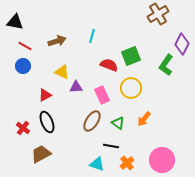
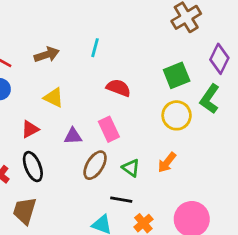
green square: (131, 56) -> (177, 75), moved
green L-shape: (166, 65) -> (210, 99), moved
purple triangle: (76, 87) -> (73, 136), moved
yellow circle: (131, 88) -> (177, 115), moved
brown trapezoid: (41, 154) -> (25, 211), turned -45

